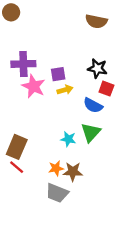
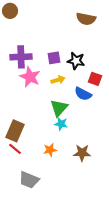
black star: (97, 68) -> (76, 61), moved
purple square: (58, 74) -> (54, 58), moved
green triangle: (91, 132) -> (59, 108), moved
brown star: (73, 172) -> (82, 153), moved
gray trapezoid: (57, 193) -> (29, 180), moved

